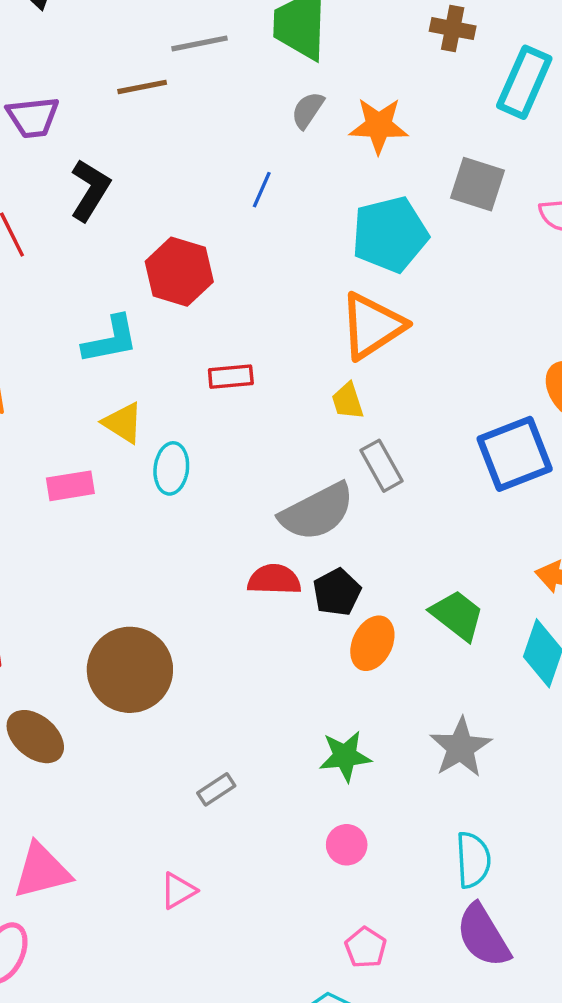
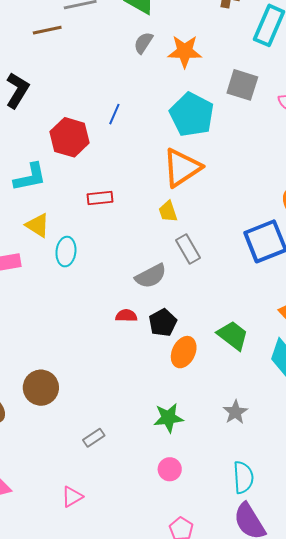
blue line: (262, 190) -> (114, 114), moved
cyan pentagon: (390, 234) -> (192, 115), turned -30
gray semicircle: (317, 512) -> (151, 276), size x0.7
red semicircle: (274, 580) -> (126, 316), size x0.7
brown circle: (130, 670) -> (41, 388), moved, size x0.7
gray star: (461, 747) -> (235, 412), size x0.7

